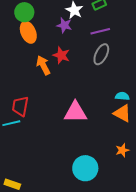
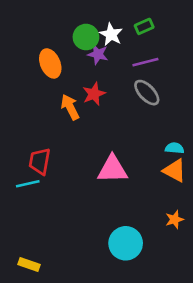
green circle: (24, 12) -> (86, 37), moved
gray ellipse: (101, 54) -> (147, 93), turned -70
red star: (61, 55) -> (94, 94), turned 30

